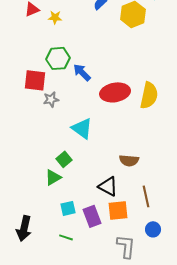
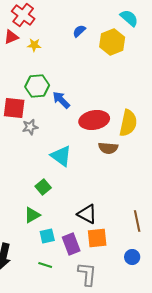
brown semicircle: (129, 160) -> (108, 148), moved
green triangle: (53, 177) -> (32, 215), moved
brown line: (146, 196) -> (137, 221), moved
gray L-shape: (126, 246) -> (87, 274), moved

